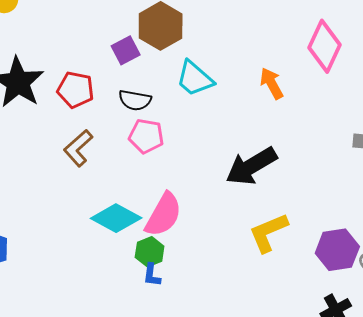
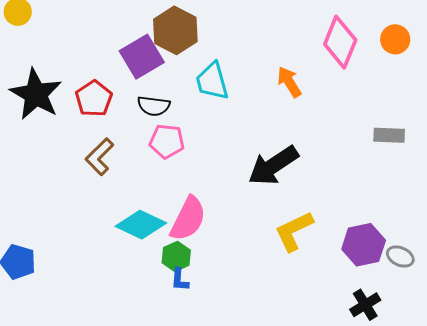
purple square: (126, 50) -> (142, 57), size x1.5
cyan trapezoid: (195, 79) -> (212, 81), turned 36
red pentagon: (76, 90) -> (94, 99), turned 30

